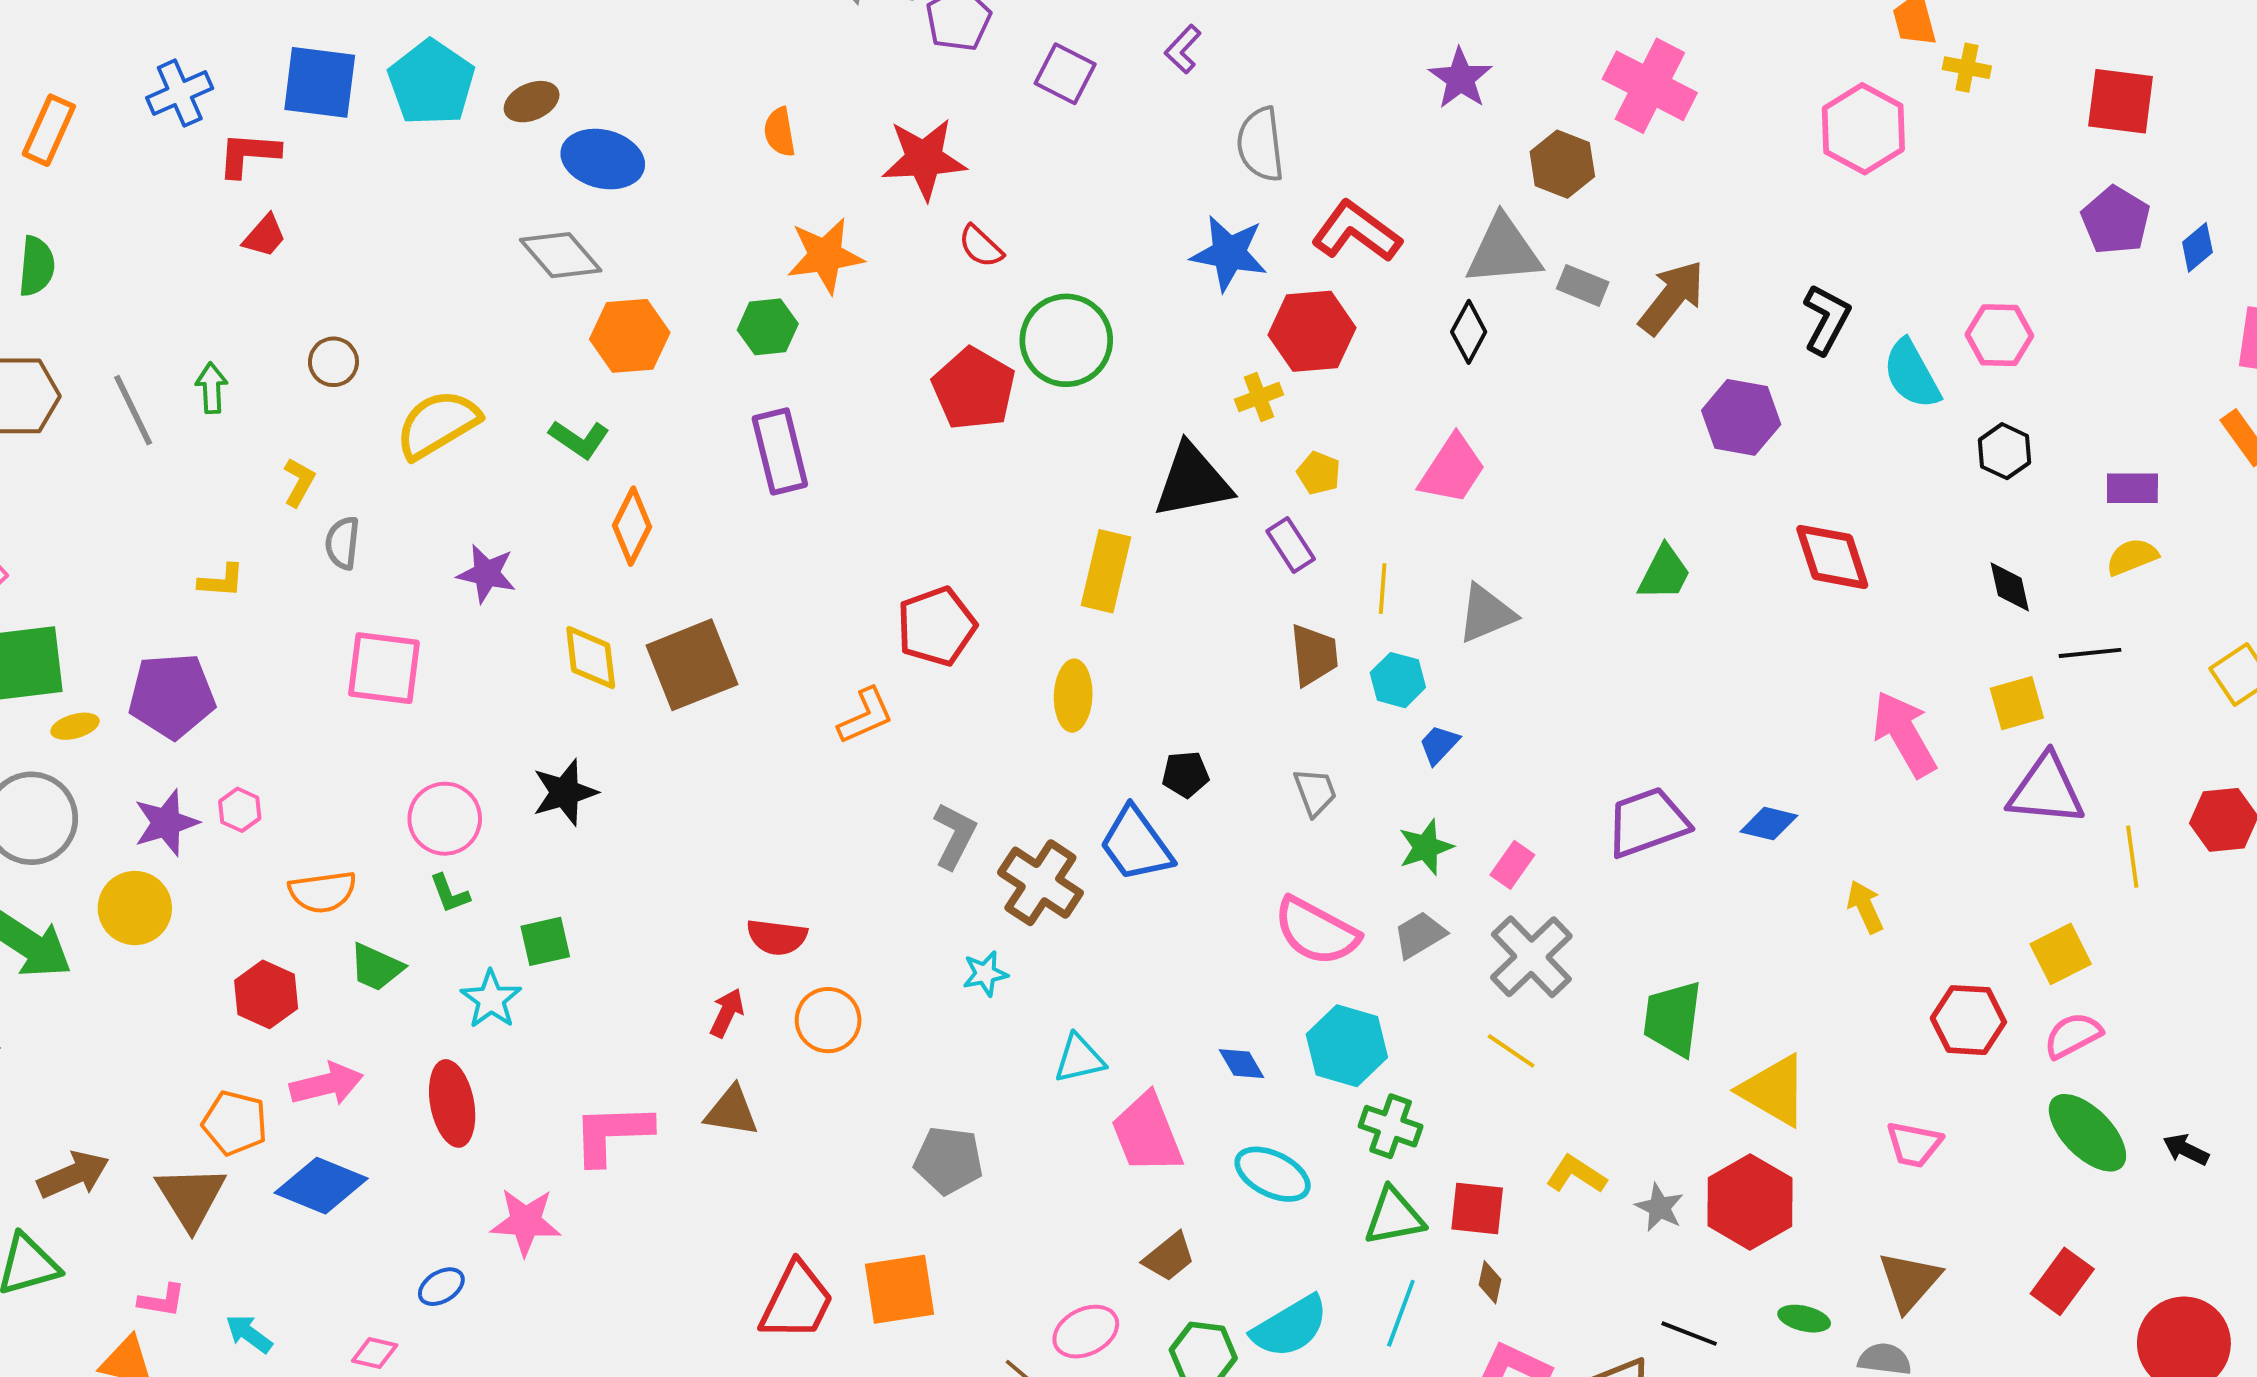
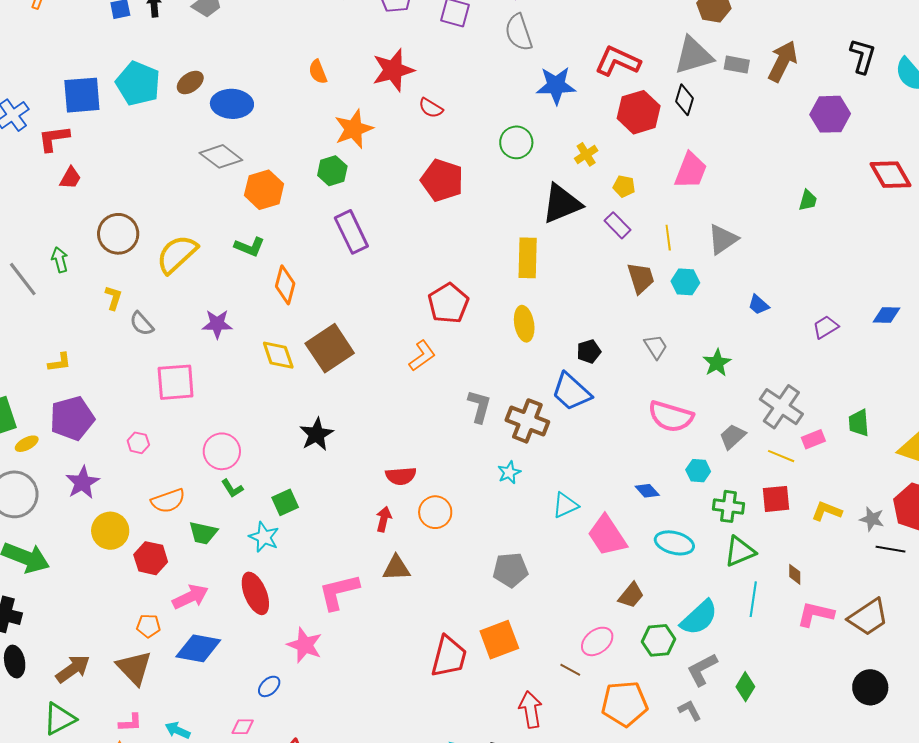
gray semicircle: (1260, 144) -> (519, 32), moved
red hexagon: (1312, 331) -> (639, 112), moved
green circle: (1066, 340) -> (516, 142), moved, size x0.7
brown circle: (333, 362) -> (118, 234), size x1.6
gray semicircle: (342, 543) -> (142, 324), turned -36
green trapezoid: (1664, 573) -> (808, 200), size x0.7
yellow L-shape: (221, 581) -> (60, 362), moved
blue trapezoid: (1439, 745) -> (759, 305), moved, turned -80
black star: (565, 792) -> (317, 434), moved
pink hexagon: (240, 810) -> (138, 443), moved
purple trapezoid: (1647, 822) -> (826, 327), size x0.6
pink rectangle: (1512, 865) -> (813, 439), moved, turned 45
yellow circle: (135, 908) -> (110, 531), moved
gray trapezoid: (1420, 935) -> (733, 437), moved
green trapezoid: (1673, 1019) -> (859, 423), size x0.7
cyan hexagon: (1347, 1046) -> (698, 471), size x0.6
orange pentagon: (235, 1123) -> (148, 626), size x0.7
red square: (1477, 1208) -> (776, 499), moved
pink star: (526, 1222) -> (305, 645), turned 30
black line: (1689, 1334) -> (890, 549), moved

